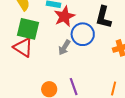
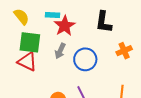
blue circle: (83, 34) -> (85, 59), moved
gray arrow: (64, 48) -> (60, 51), moved

